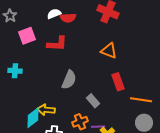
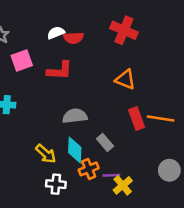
gray semicircle: (69, 80) -> (75, 116), turned -120
orange line: (141, 100) -> (161, 119), moved
yellow arrow: (46, 110) -> (46, 154), turned -144
cyan diamond: (33, 118) -> (75, 150), moved, turned -50

